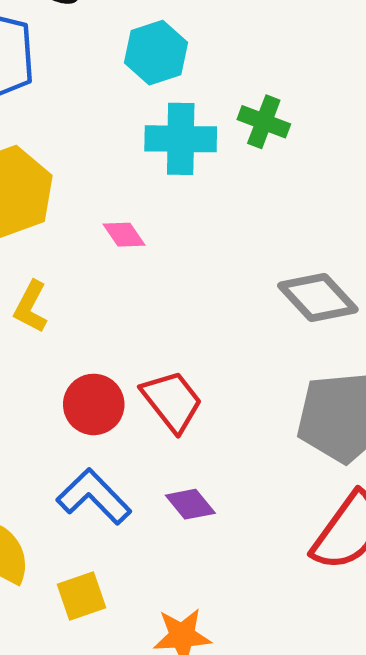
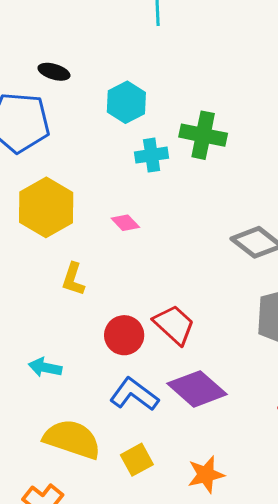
green cross: (264, 122) -> (203, 135), size x1.4
cyan cross: (181, 139) -> (152, 155), size x0.7
purple diamond: (190, 504) -> (197, 389), size x1.8

